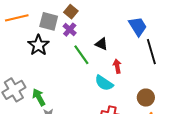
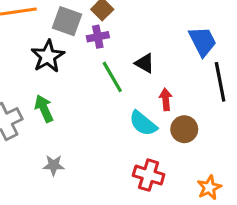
purple cross: (70, 30) -> (98, 37), turned 32
green arrow: (39, 97) -> (44, 109), moved
brown circle: (146, 98) -> (184, 129), moved

